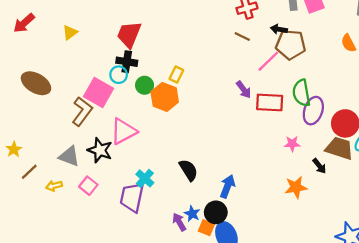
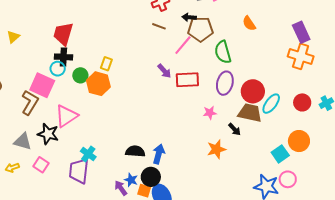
green semicircle: (301, 93) -> (223, 52), moved
black semicircle: (188, 170) -> (135, 151), moved, turned -48

